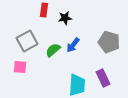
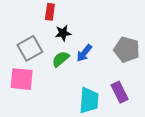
black star: (65, 18) -> (63, 33), moved
pink square: (20, 67) -> (22, 79), size x1.5

